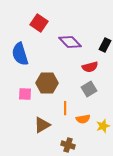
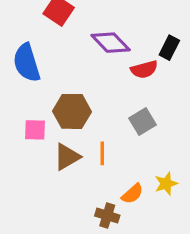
red semicircle: (90, 67) -> (144, 69), moved
orange semicircle: (83, 119) -> (132, 194), moved, turned -32
brown triangle: (42, 125) -> (67, 157), moved

